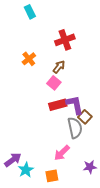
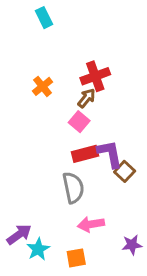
red cross: (65, 40) -> (95, 76), moved
gray semicircle: (75, 128) -> (73, 188), moved
pink arrow: (62, 153) -> (91, 224), turned 36

